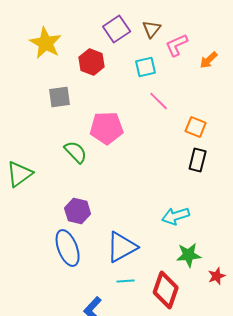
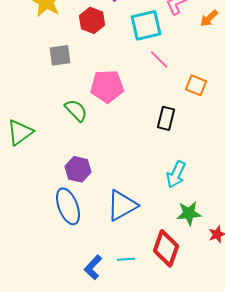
cyan square: (146, 67) -> (146, 25), size x1.5
black rectangle: (198, 160) -> (166, 118), moved
cyan arrow: (176, 216) -> (176, 174), turned -48
cyan line: (126, 281) -> (126, 259), moved

